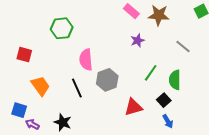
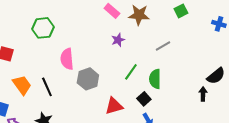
gray line: (183, 47) -> (163, 46), turned -70
black line: (77, 88) -> (47, 87), moved

